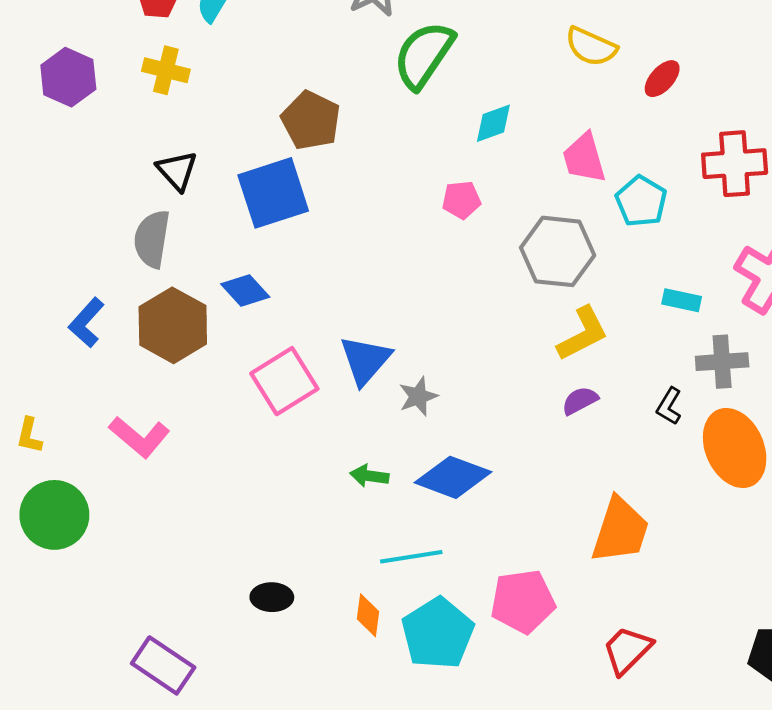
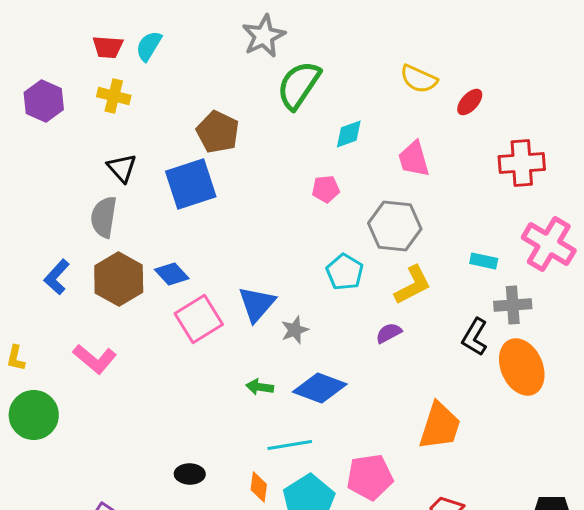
cyan pentagon: (641, 201) -> (345, 272), moved
blue diamond: (245, 290) -> (172, 274), moved
purple semicircle: (580, 401) -> (389, 333), moved
black L-shape: (669, 406) -> (475, 337), size x1.4

